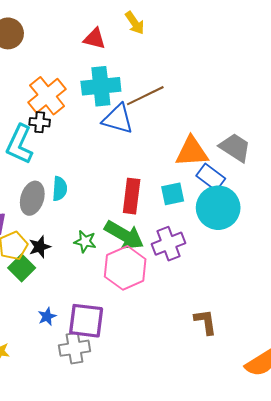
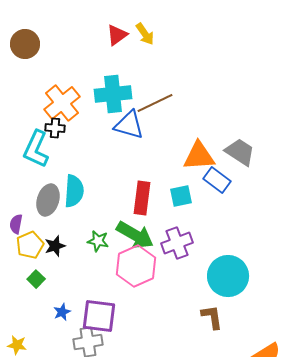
red triangle: (95, 39) -> (117, 35), moved, turned -50
cyan semicircle: (60, 189) -> (74, 191), size x1.4
cyan circle: (218, 208) -> (228, 276), moved
green square: (22, 268) -> (36, 279), moved, size x0.7

